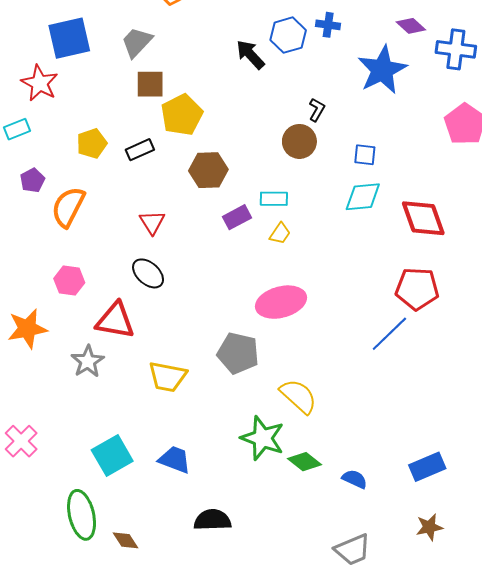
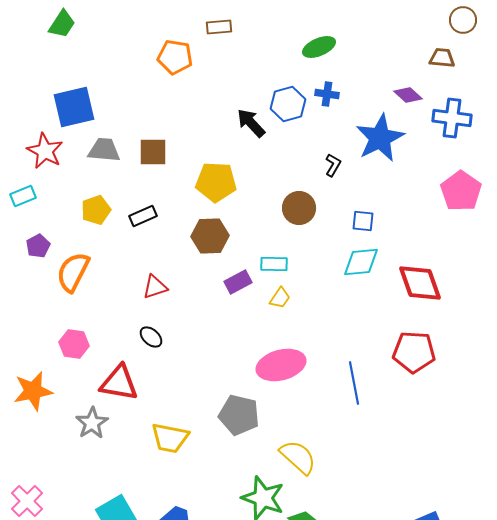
gray trapezoid: (137, 42) -> (104, 150), moved, turned 52
black L-shape: (317, 110) -> (333, 165), moved
yellow pentagon: (182, 115) -> (216, 182), moved, turned 30
red triangle: (152, 222) -> (155, 287), turned 44
black ellipse: (148, 273) -> (151, 337), size x0.7
blue line: (389, 334) -> (354, 383), moved, turned -57

